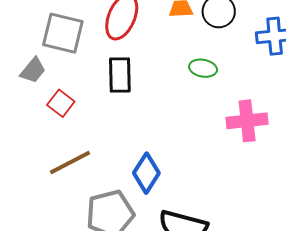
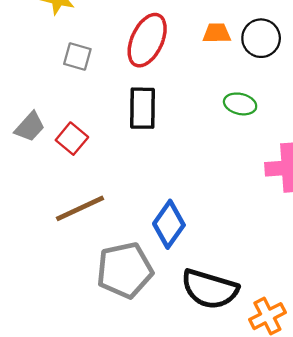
gray square: (63, 33) -> (77, 56), size x0.6
gray trapezoid: (33, 70) -> (30, 127), moved

